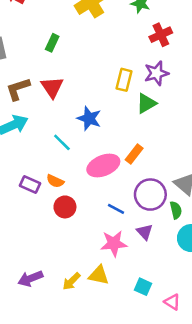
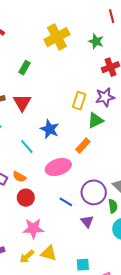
orange rectangle: (134, 154) -> (83, 146), moved
pink star: (114, 243) -> (33, 228), moved
cyan square: (143, 287) -> (83, 265), turned -32

